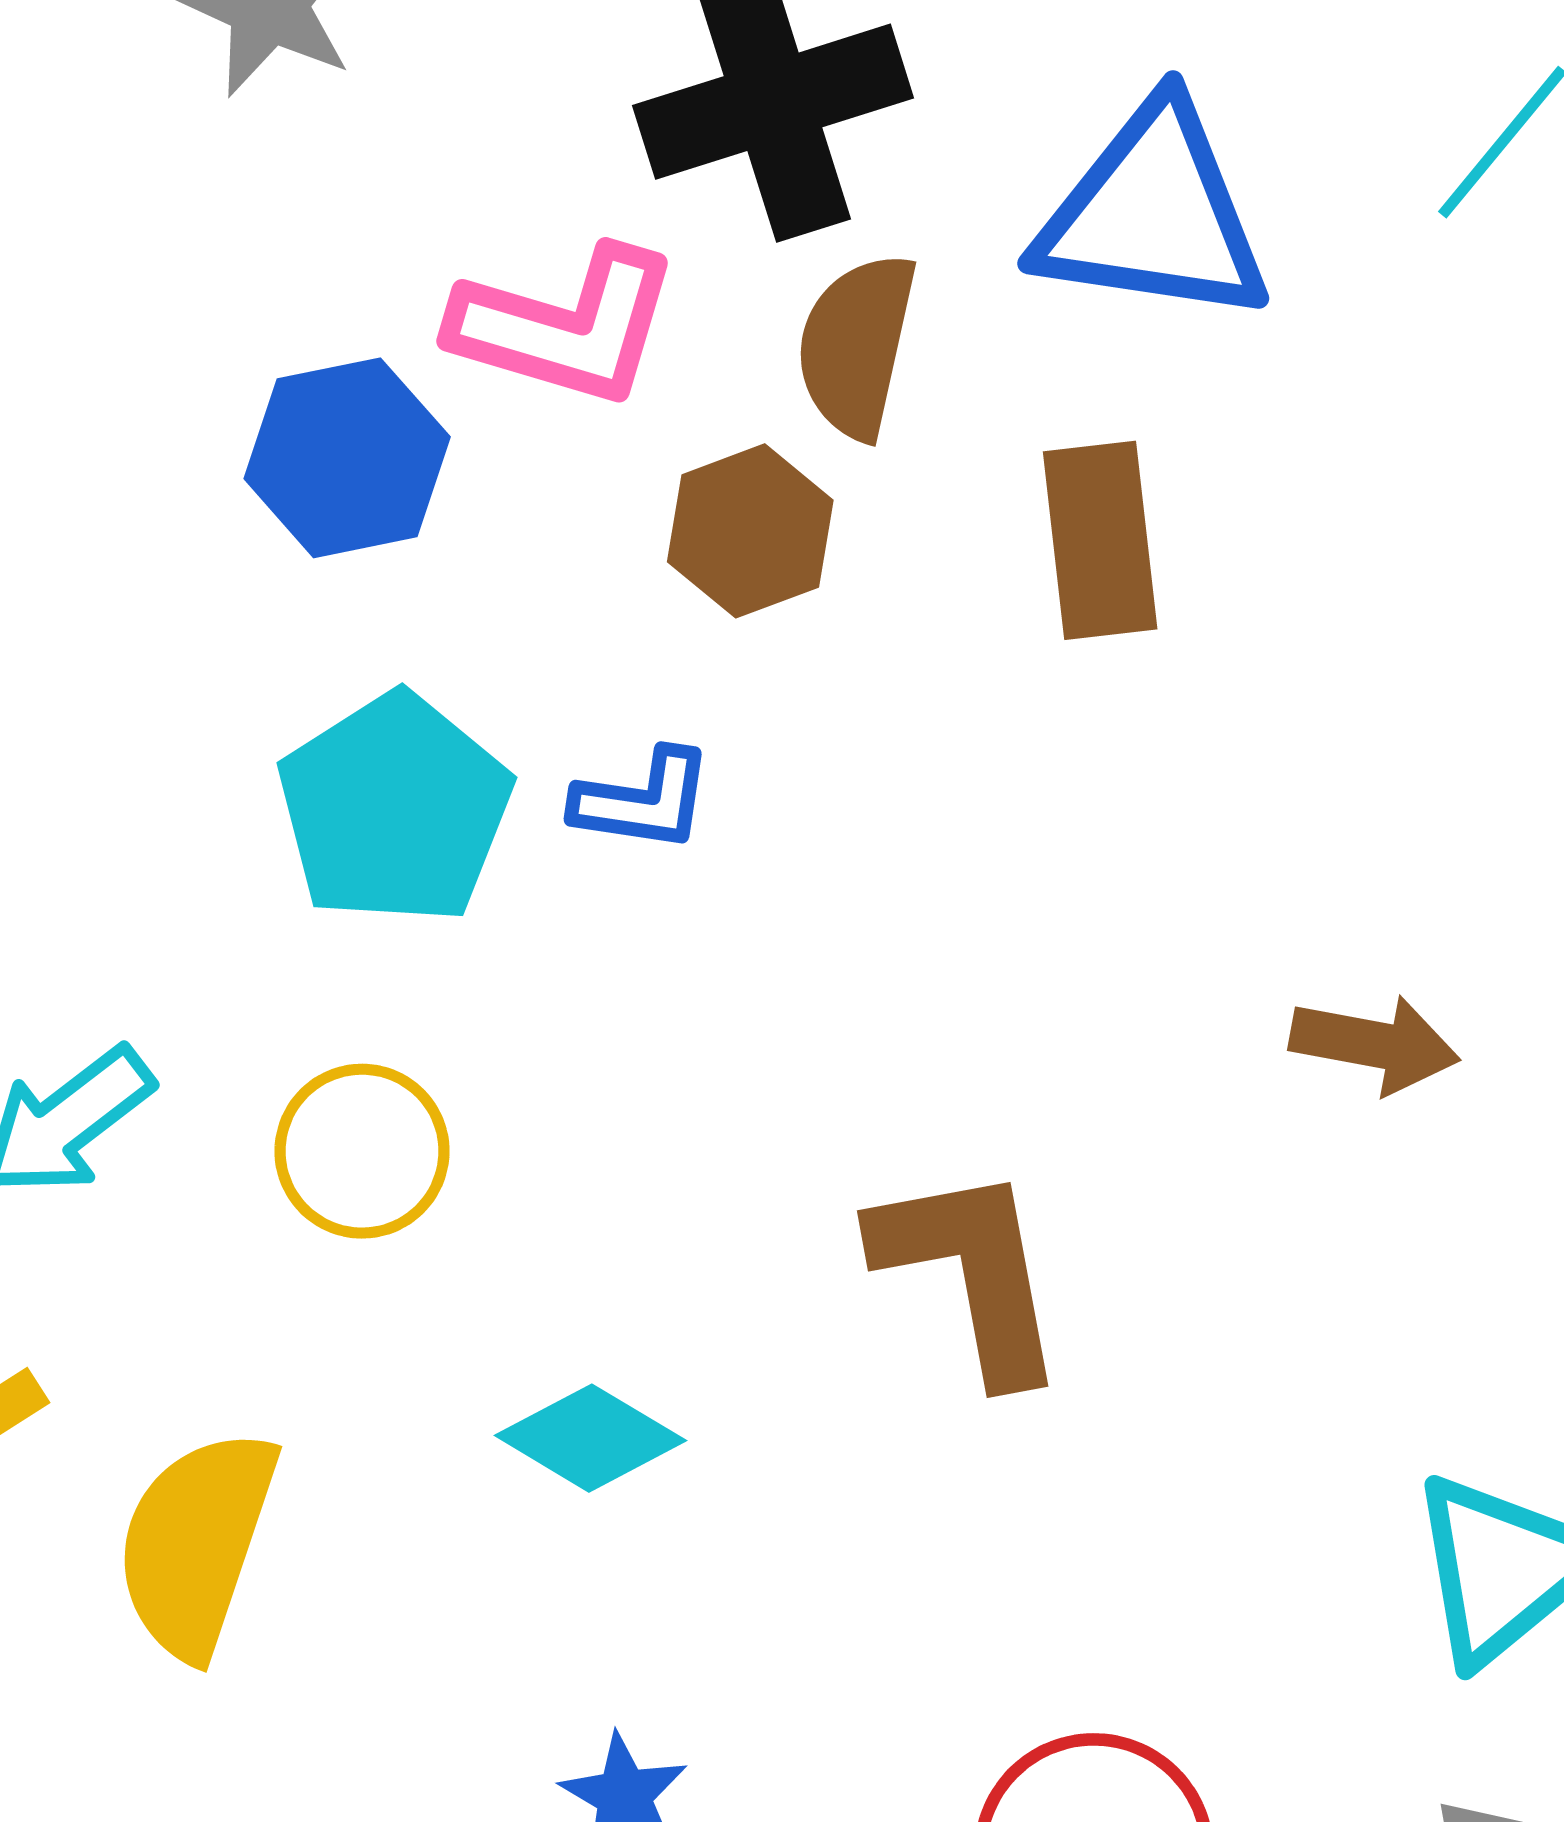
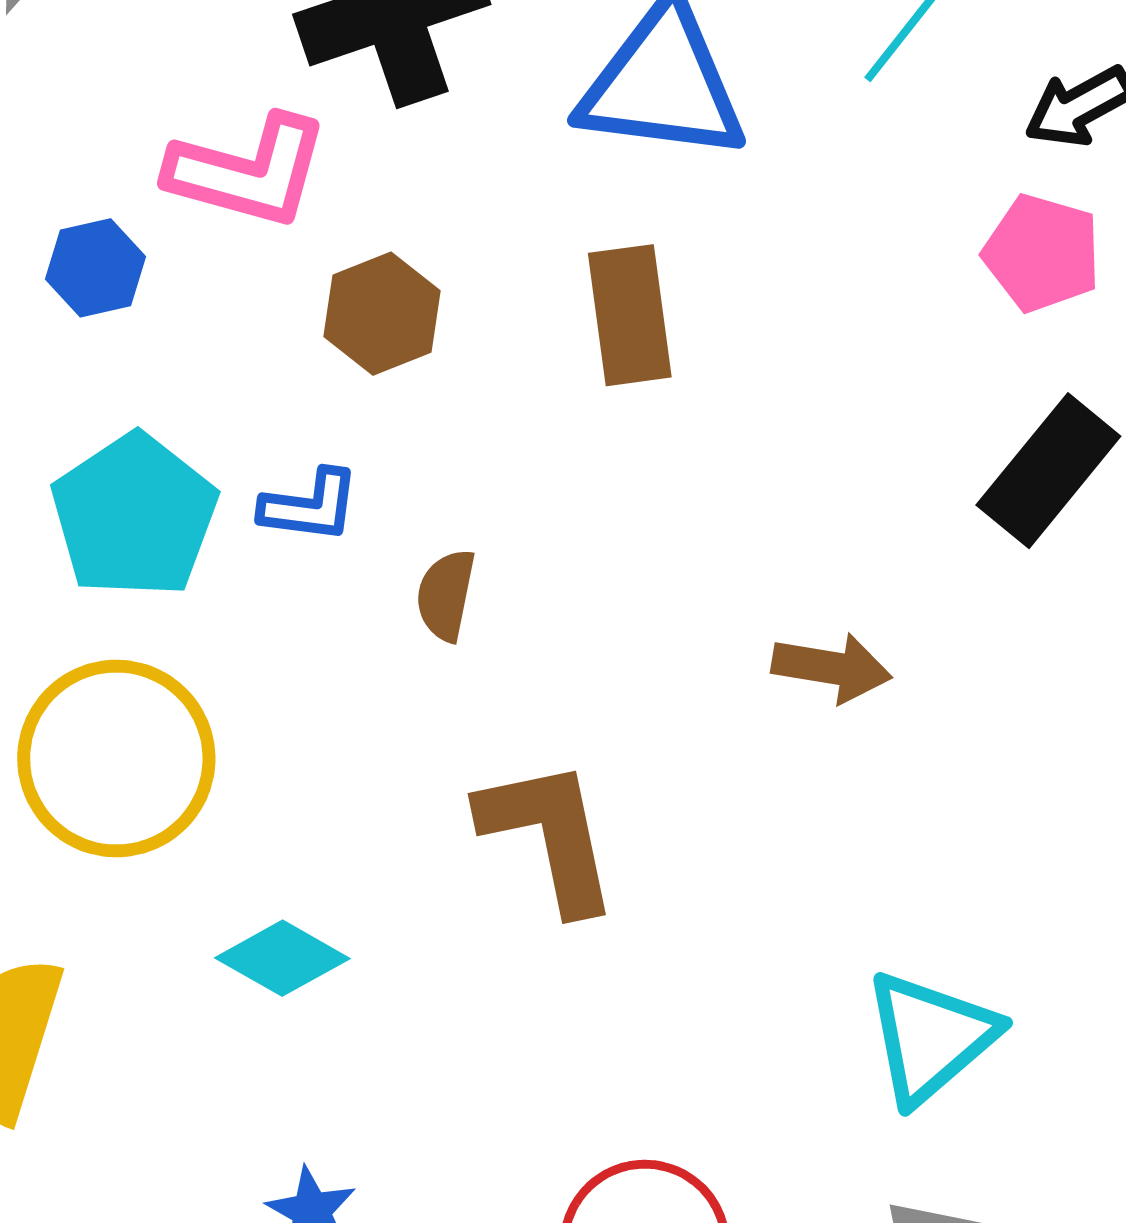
brown semicircle: (857, 345) -> (446, 595), moved, size x0.7
blue hexagon: (347, 458) -> (96, 268), size x0.7
yellow circle: (362, 1151) -> (116, 758), size x1.6

